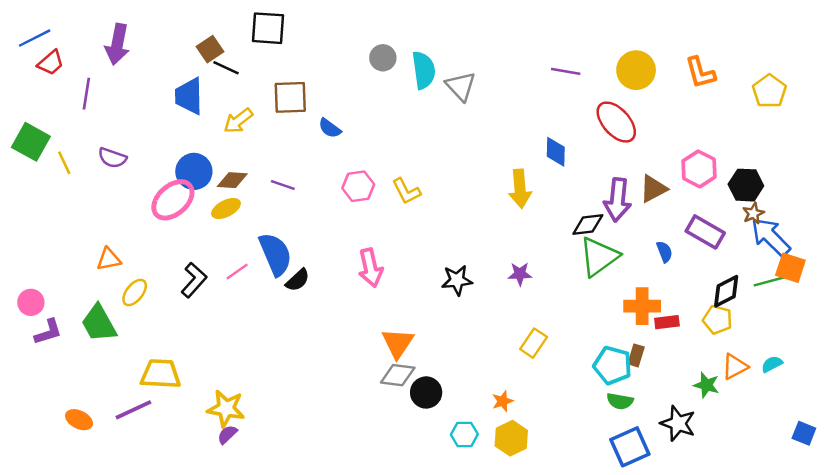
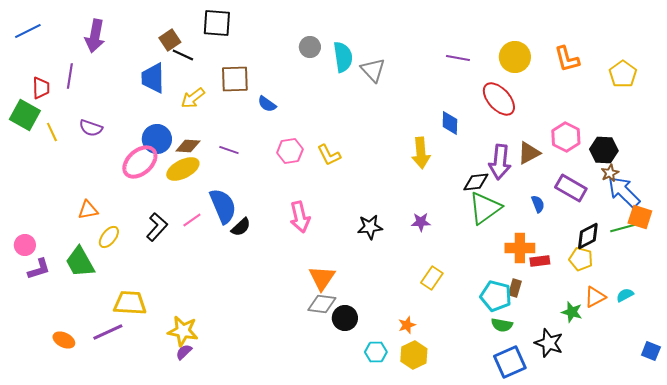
red trapezoid: (51, 63) -> (41, 88), moved, turned -50
yellow ellipse: (226, 208) -> (183, 169), size x1.4

